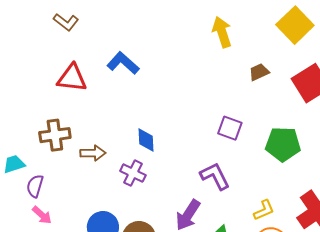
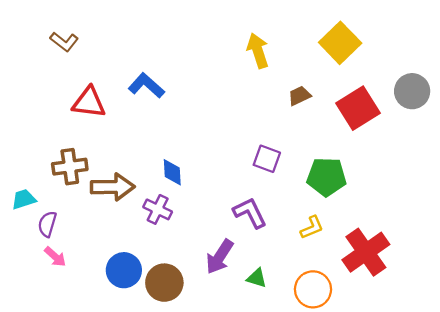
brown L-shape: (66, 22) -> (64, 42), moved
brown arrow: (93, 153) -> (113, 187), size x1.5
yellow L-shape: (264, 210) -> (312, 227), moved

